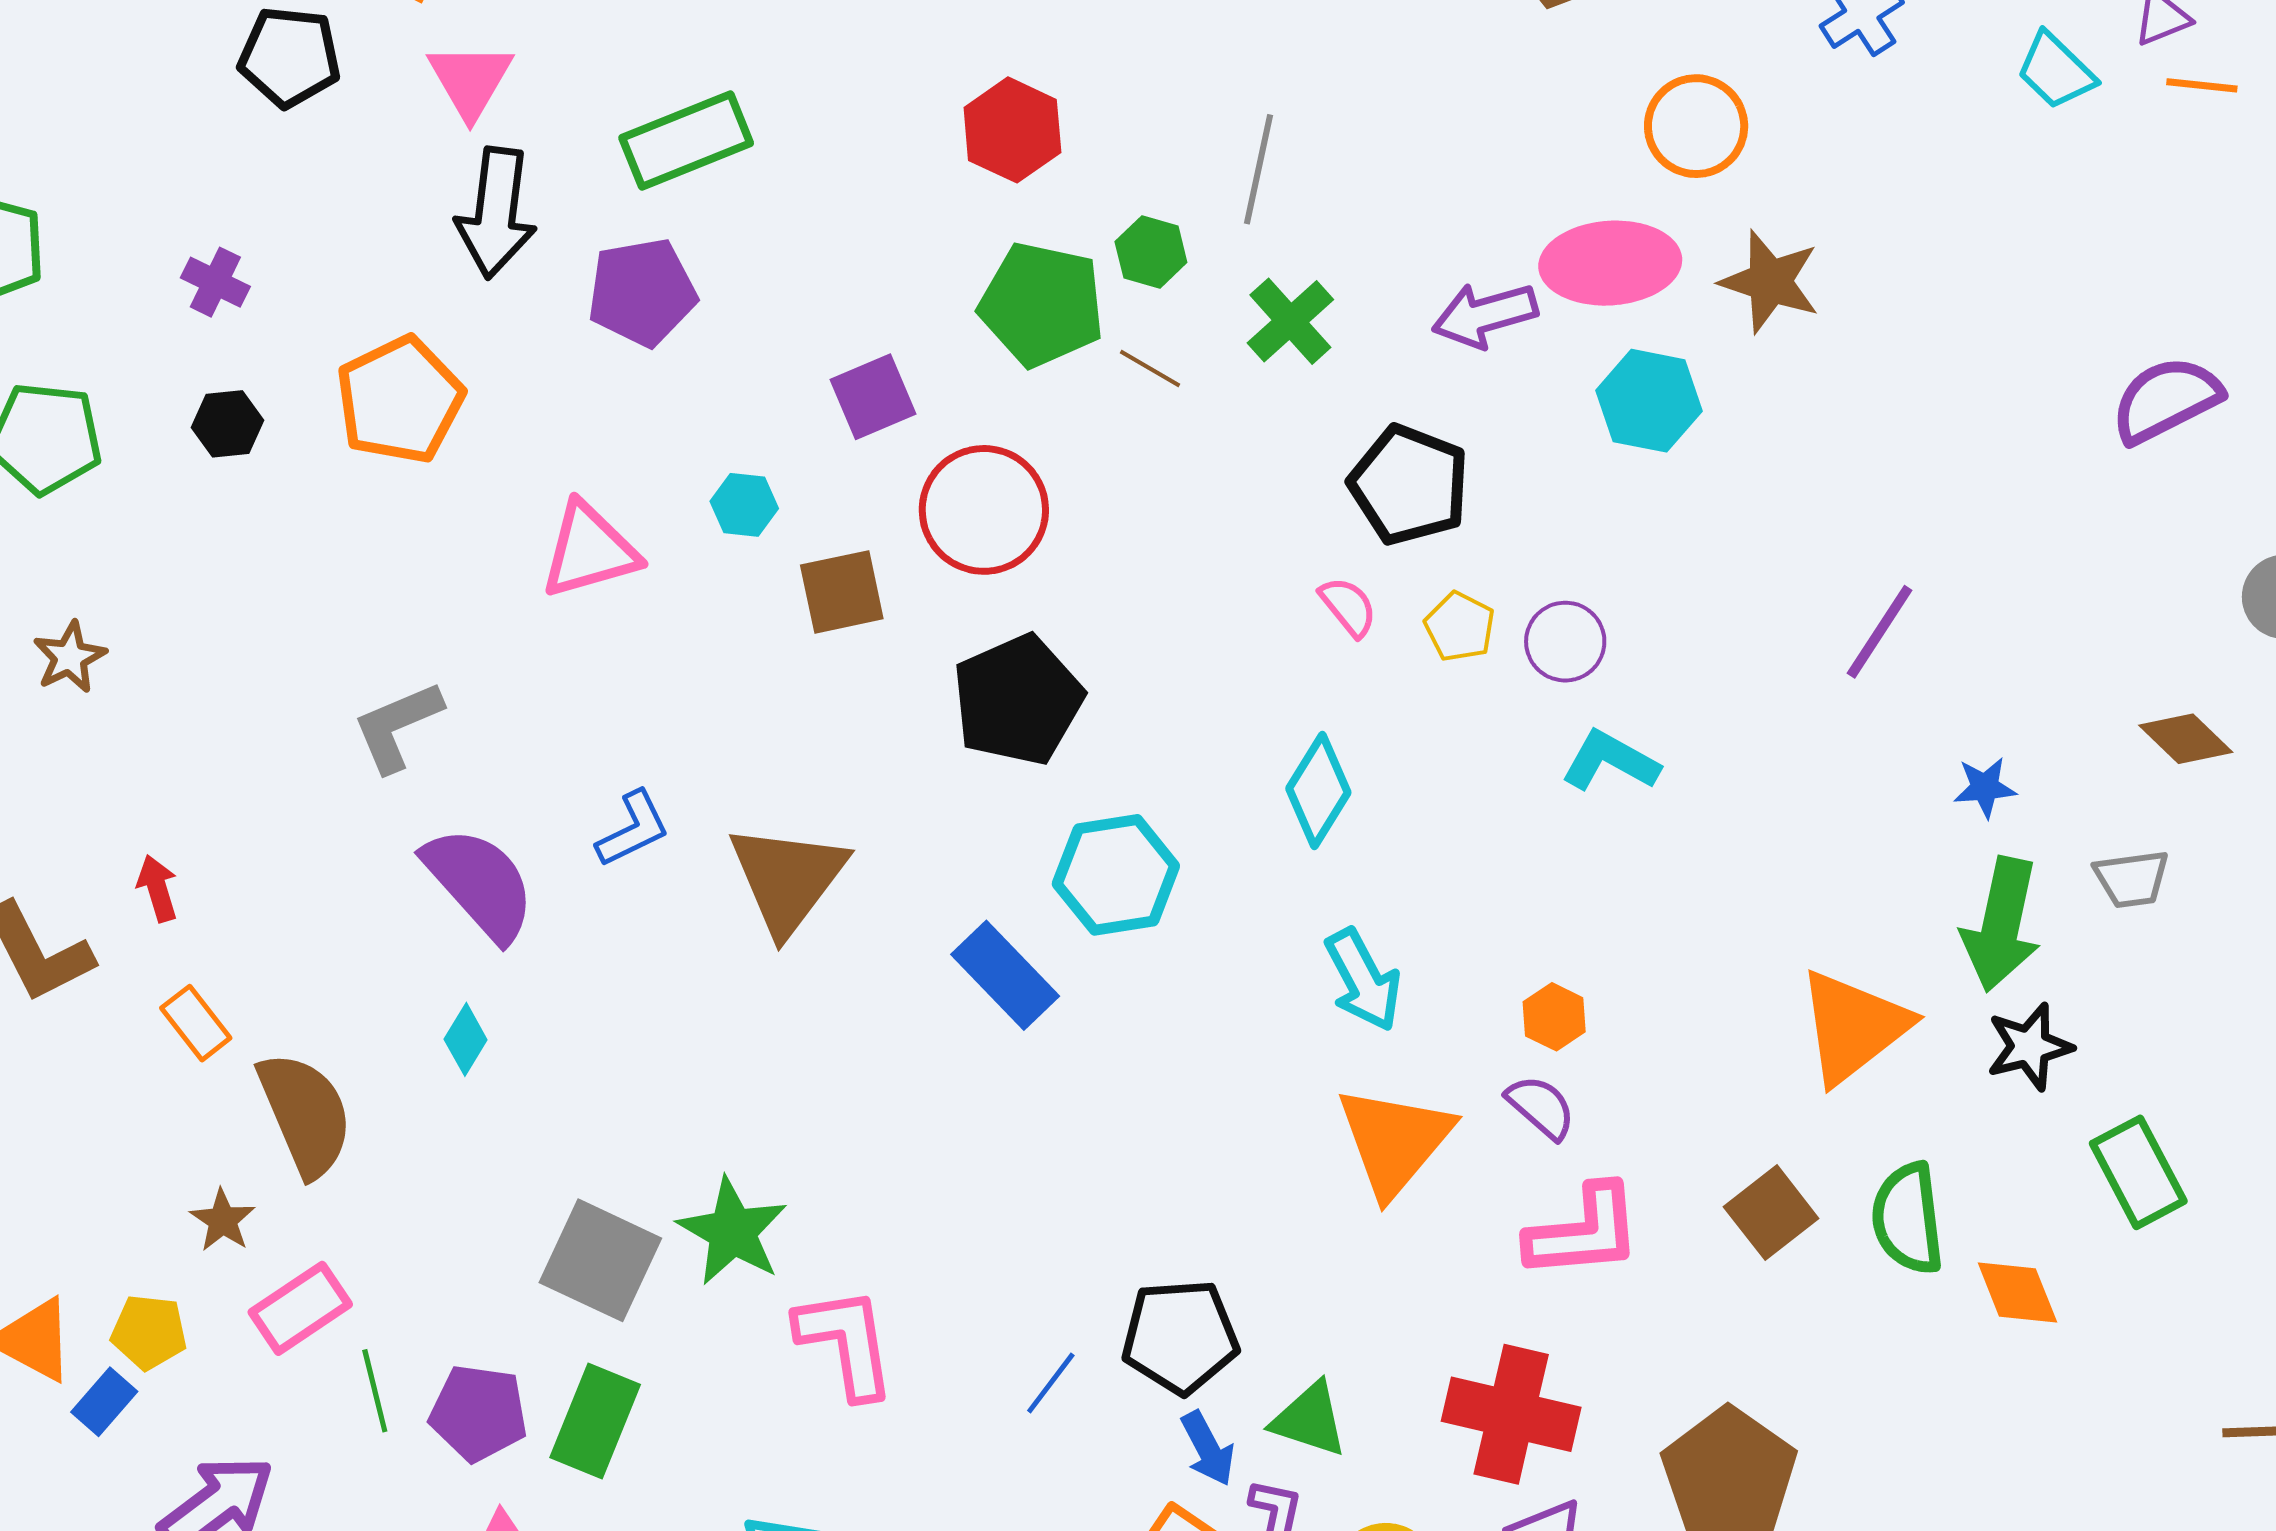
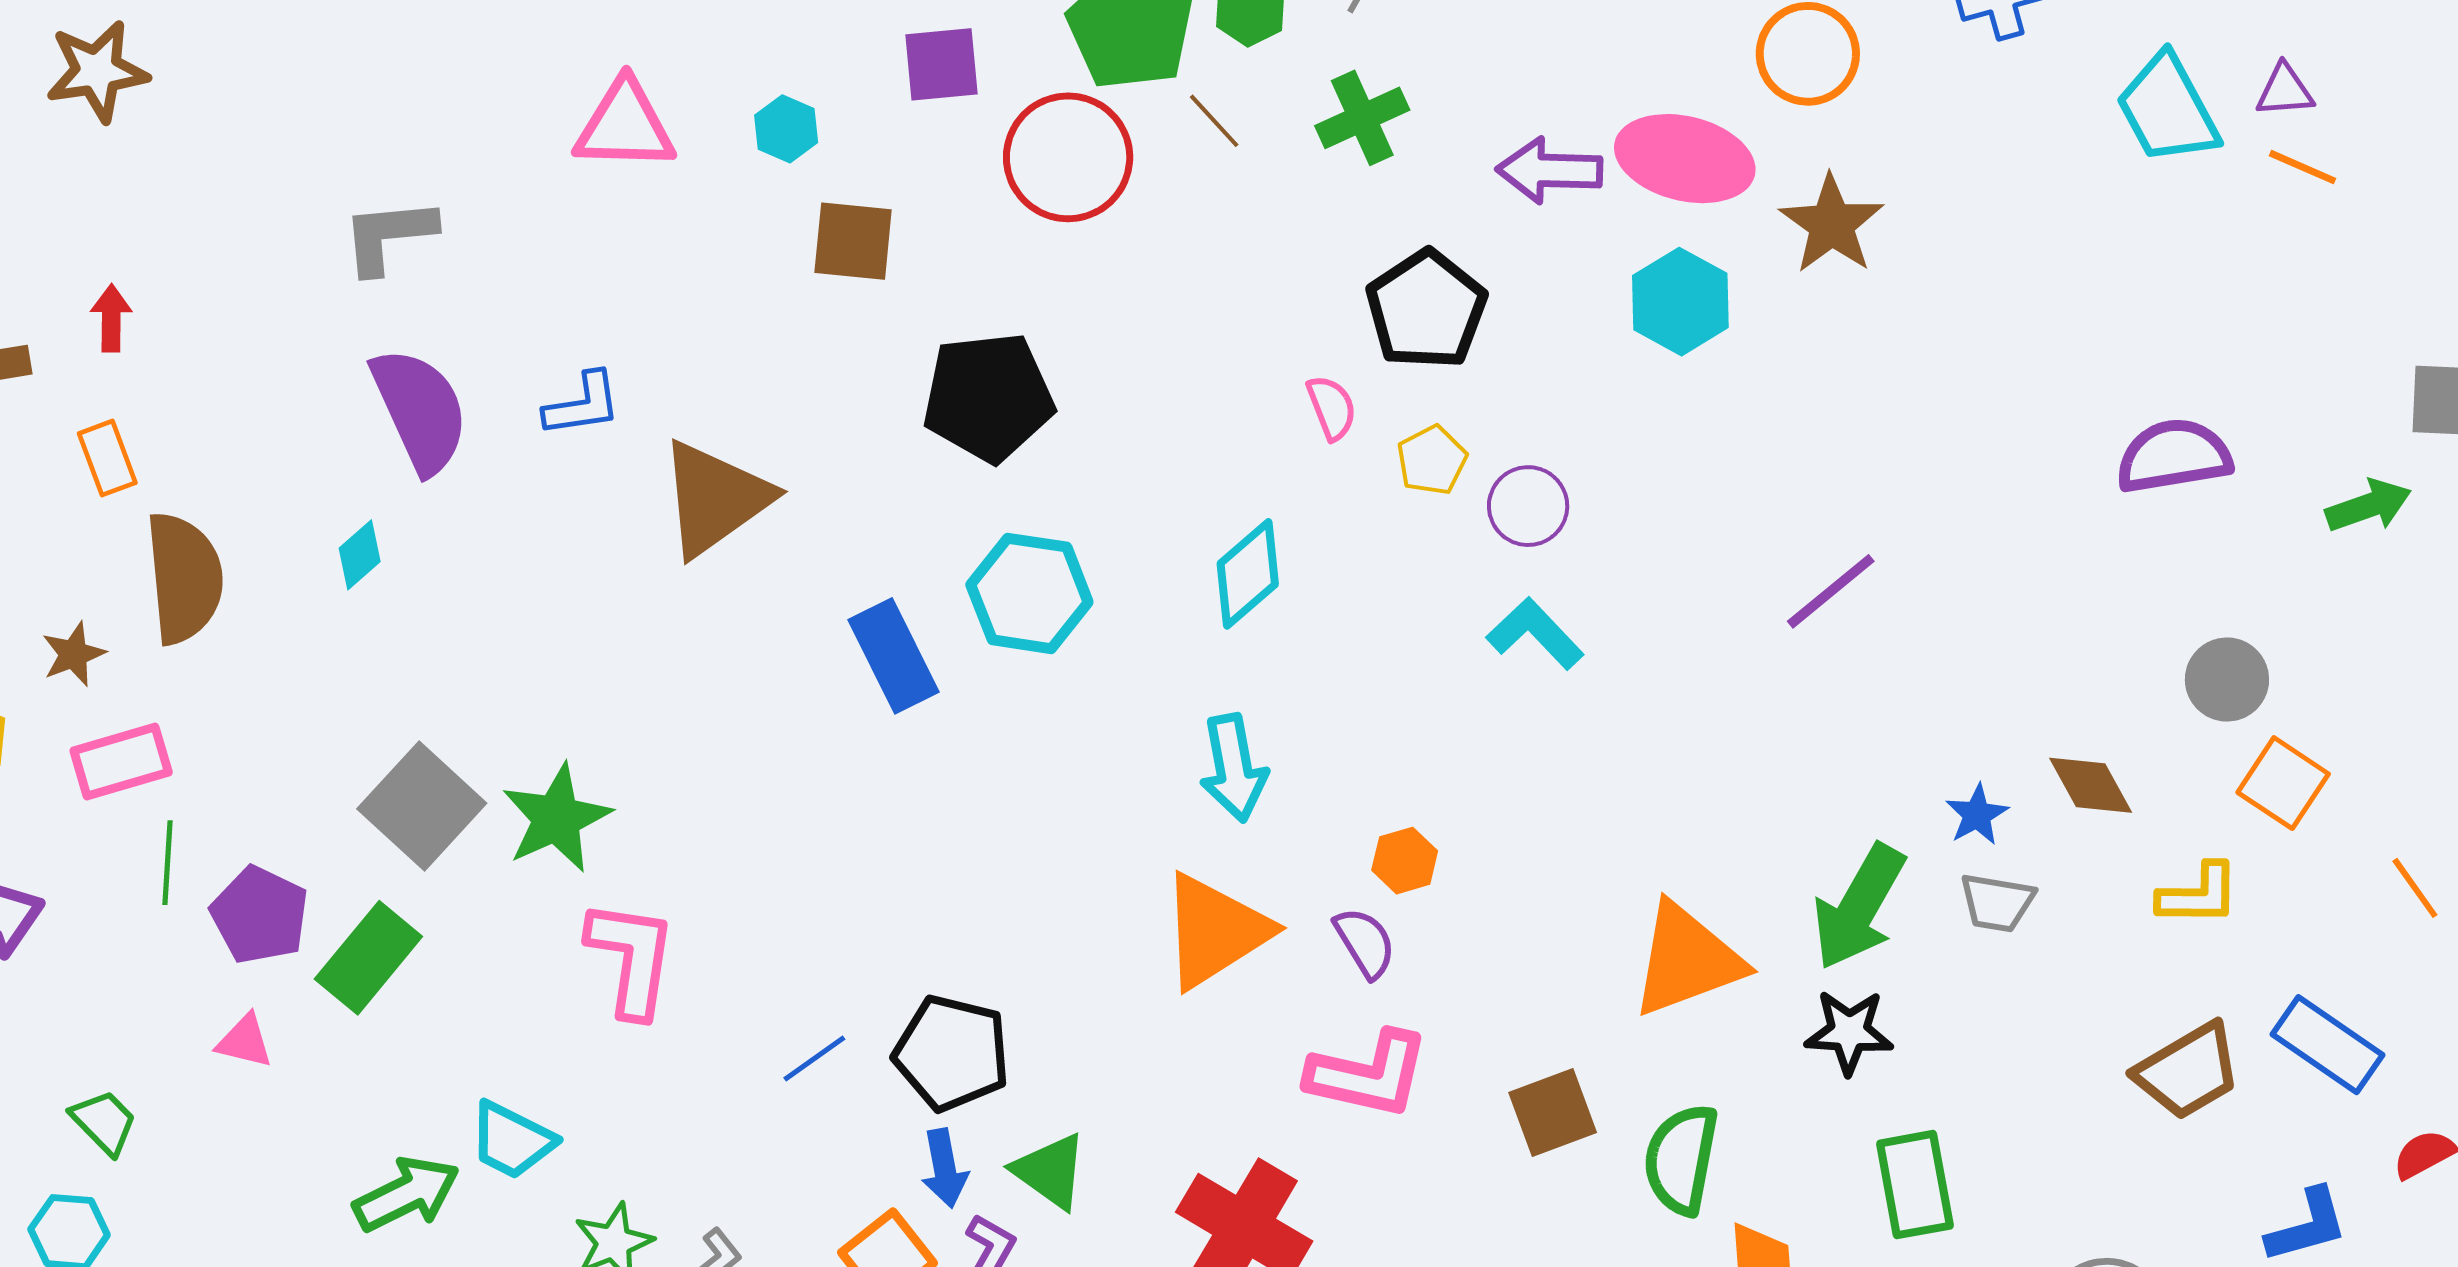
cyan trapezoid: (2056, 71) -> (2168, 109), size x1.4
red circle: (984, 510) -> (1068, 157), moved
brown star: (70, 657) -> (97, 71), size x1.4
blue star: (1985, 787) -> (1977, 815), moved, turned 30

